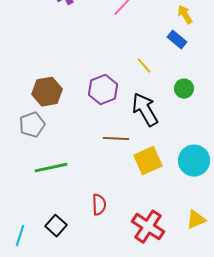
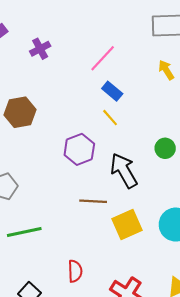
blue rectangle: (177, 40) -> (112, 91), moved
yellow line: (144, 66) -> (110, 118), moved
brown hexagon: (47, 92) -> (20, 112), moved

